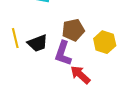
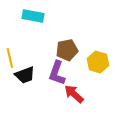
black trapezoid: (38, 43) -> (25, 75), moved

